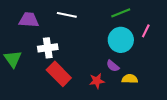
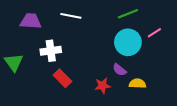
pink line: (146, 31) -> (154, 33), turned 32
red rectangle: (59, 74) -> (62, 78), size x0.7

